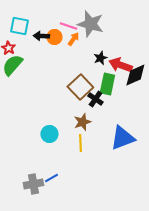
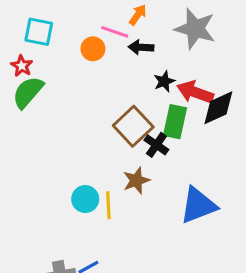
gray star: (90, 24) -> (195, 29), moved
black arrow: (41, 36) -> (141, 47), moved
orange arrow: (73, 39) -> (138, 15), moved
yellow line: (80, 143) -> (108, 205), moved

